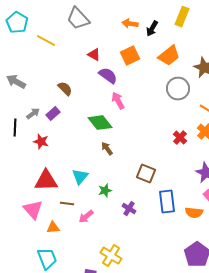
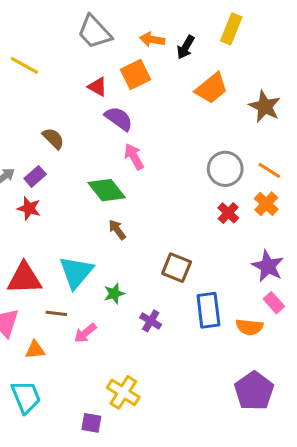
gray trapezoid: (78, 19) -> (94, 32), moved
orange square: (130, 56) -> (135, 75), moved
gray circle: (178, 89) -> (225, 169), moved
red star: (41, 142) -> (29, 208), moved
cyan triangle: (80, 177) -> (76, 272), size x1.4

